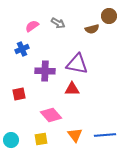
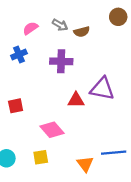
brown semicircle: (92, 29) -> (82, 32), moved
purple triangle: (77, 64) -> (102, 89), moved
purple cross: (45, 71) -> (61, 61), moved
orange triangle: (75, 135) -> (85, 164), moved

